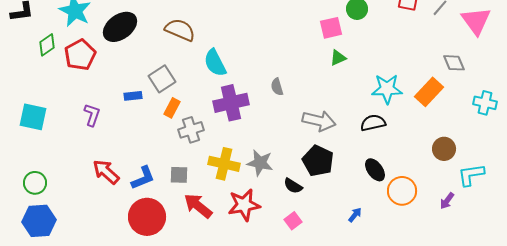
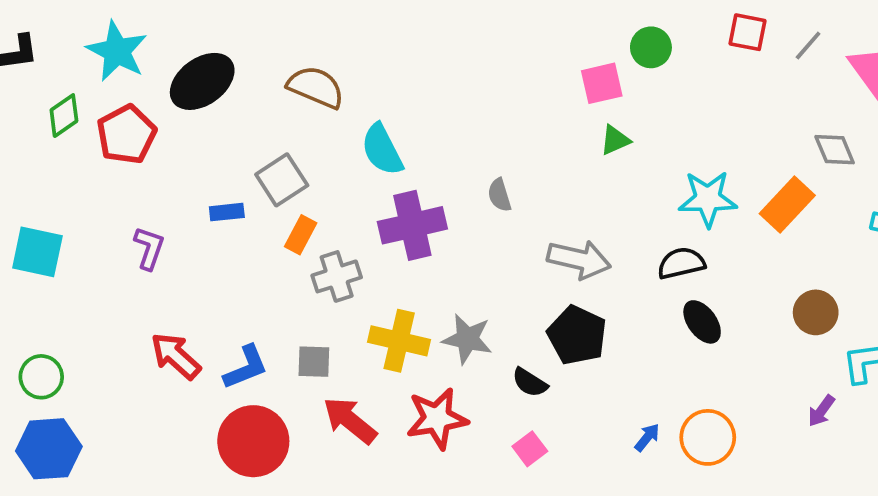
black ellipse: (375, 170) -> (702, 322), moved
orange circle: (402, 191) -> (708, 437), moved

